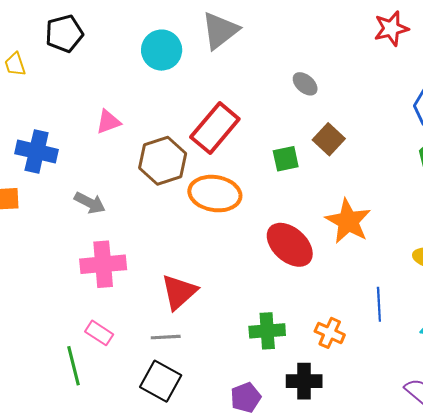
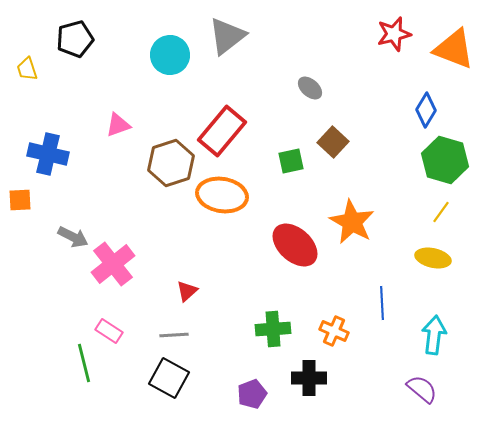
gray arrow: (90, 203) -> (73, 237), moved
pink cross: (103, 264) -> (113, 264), turned -33
red triangle: (179, 292) -> (187, 291), size x0.6

